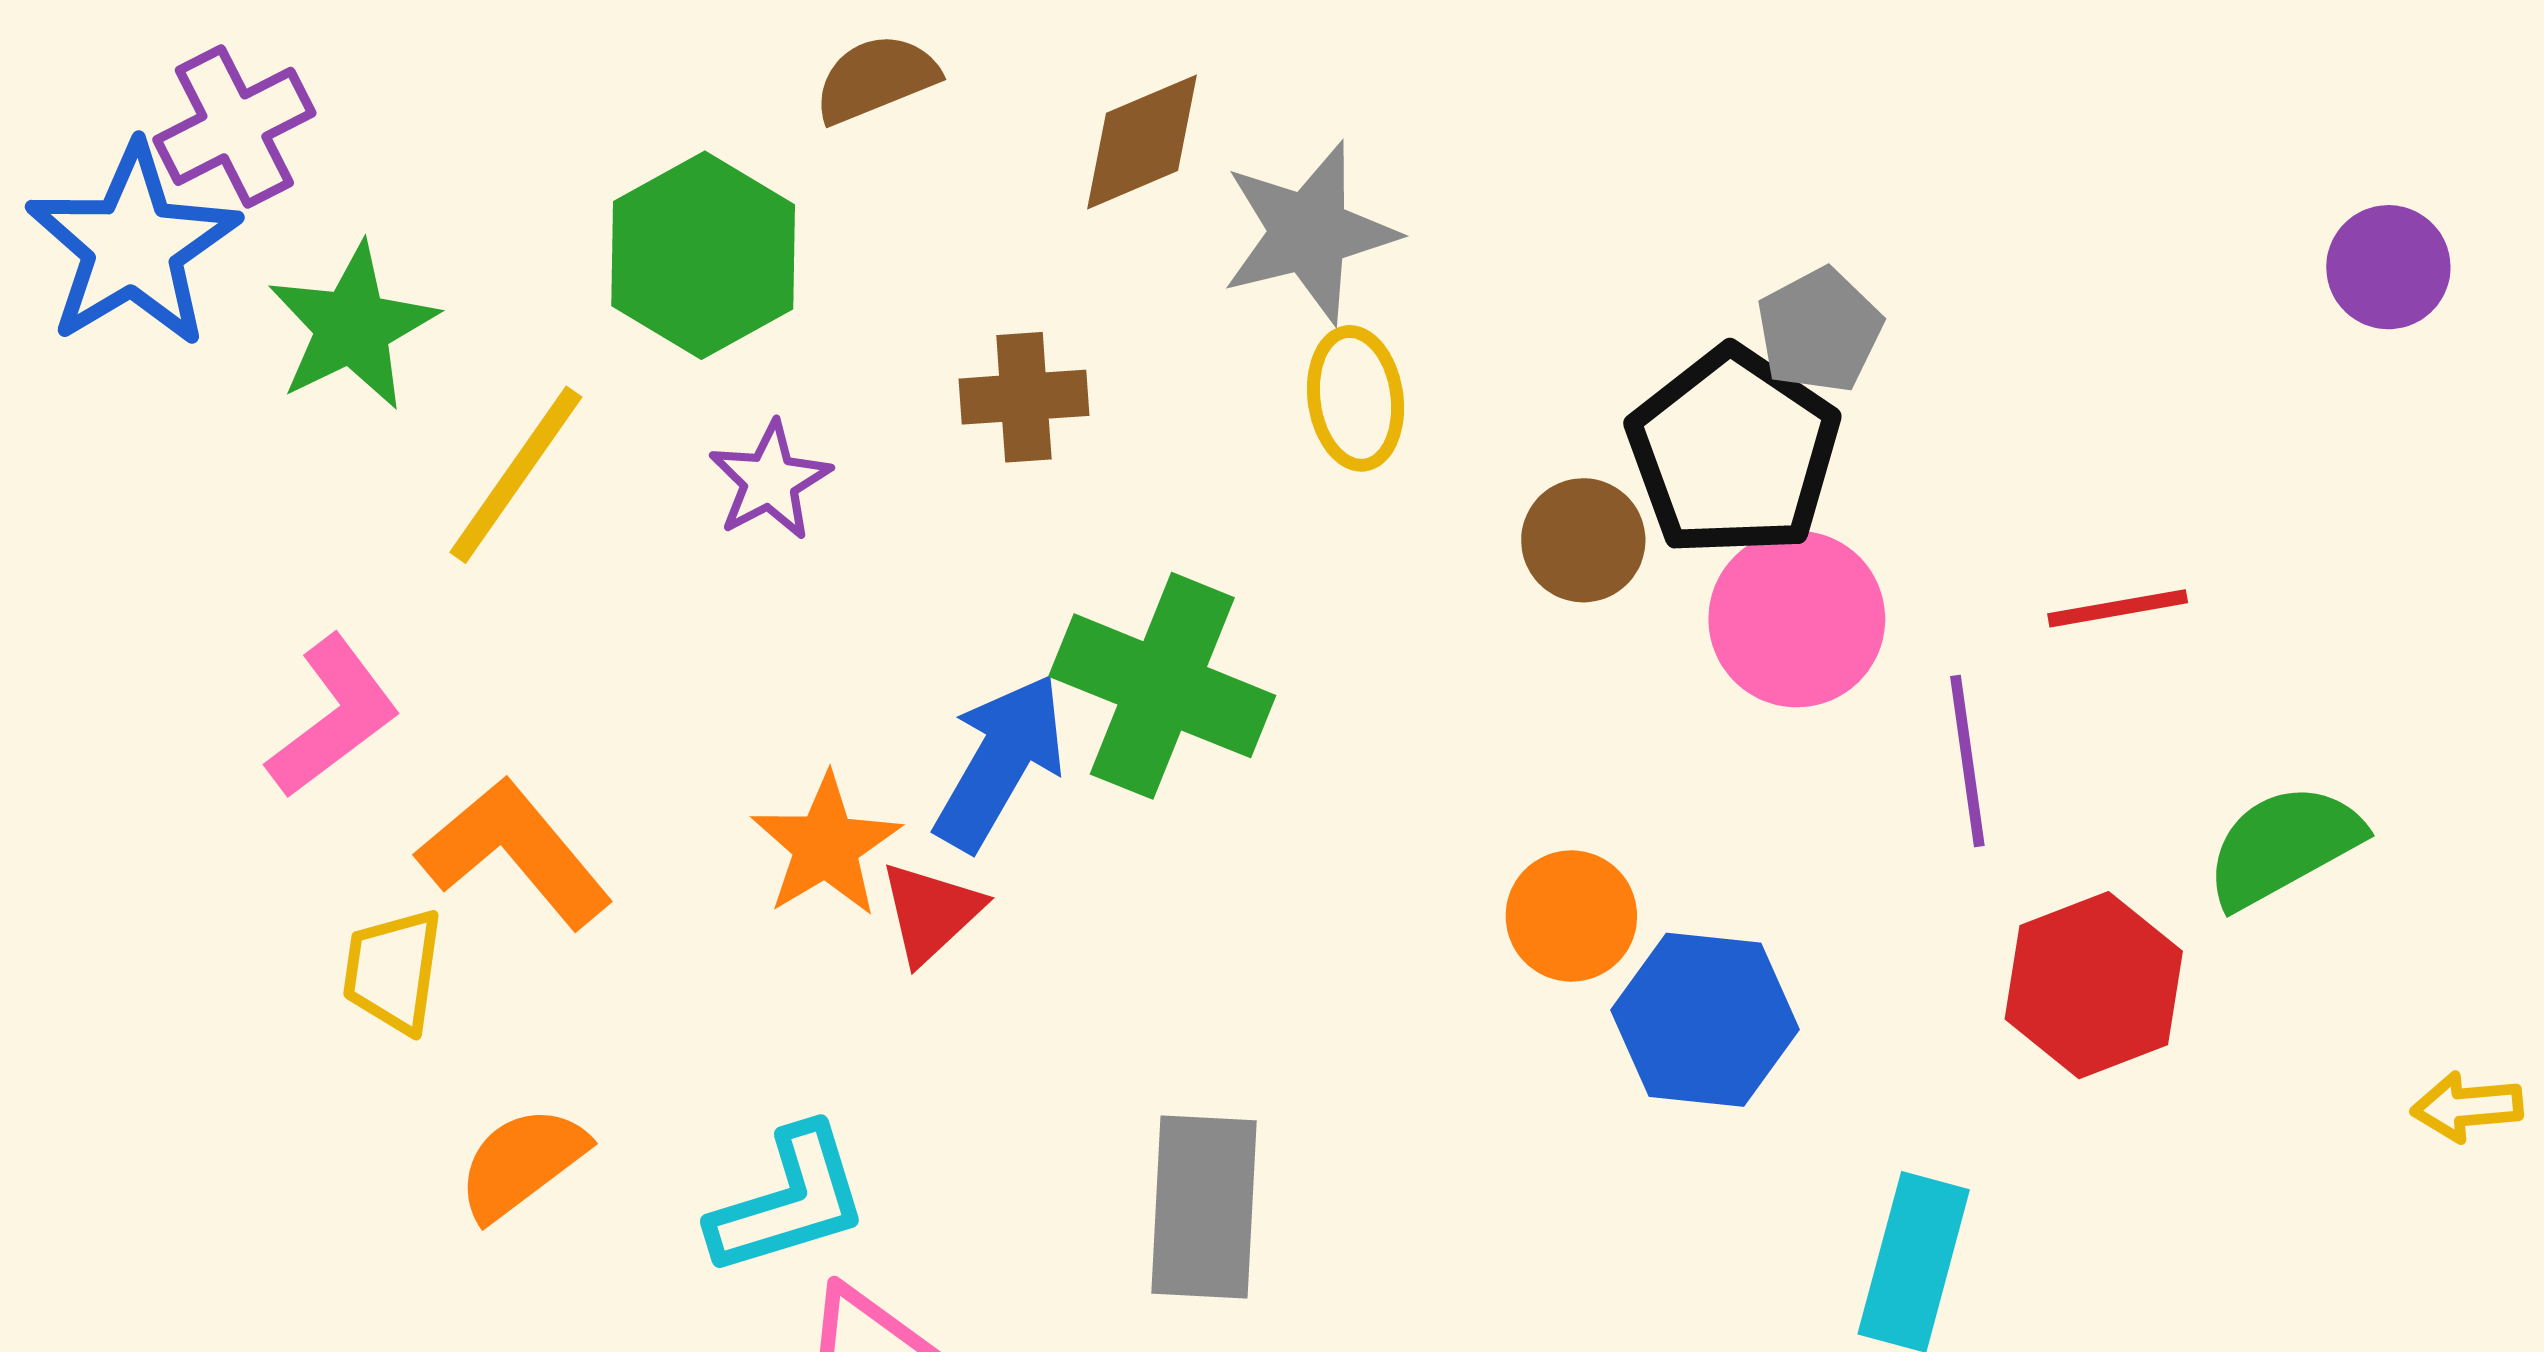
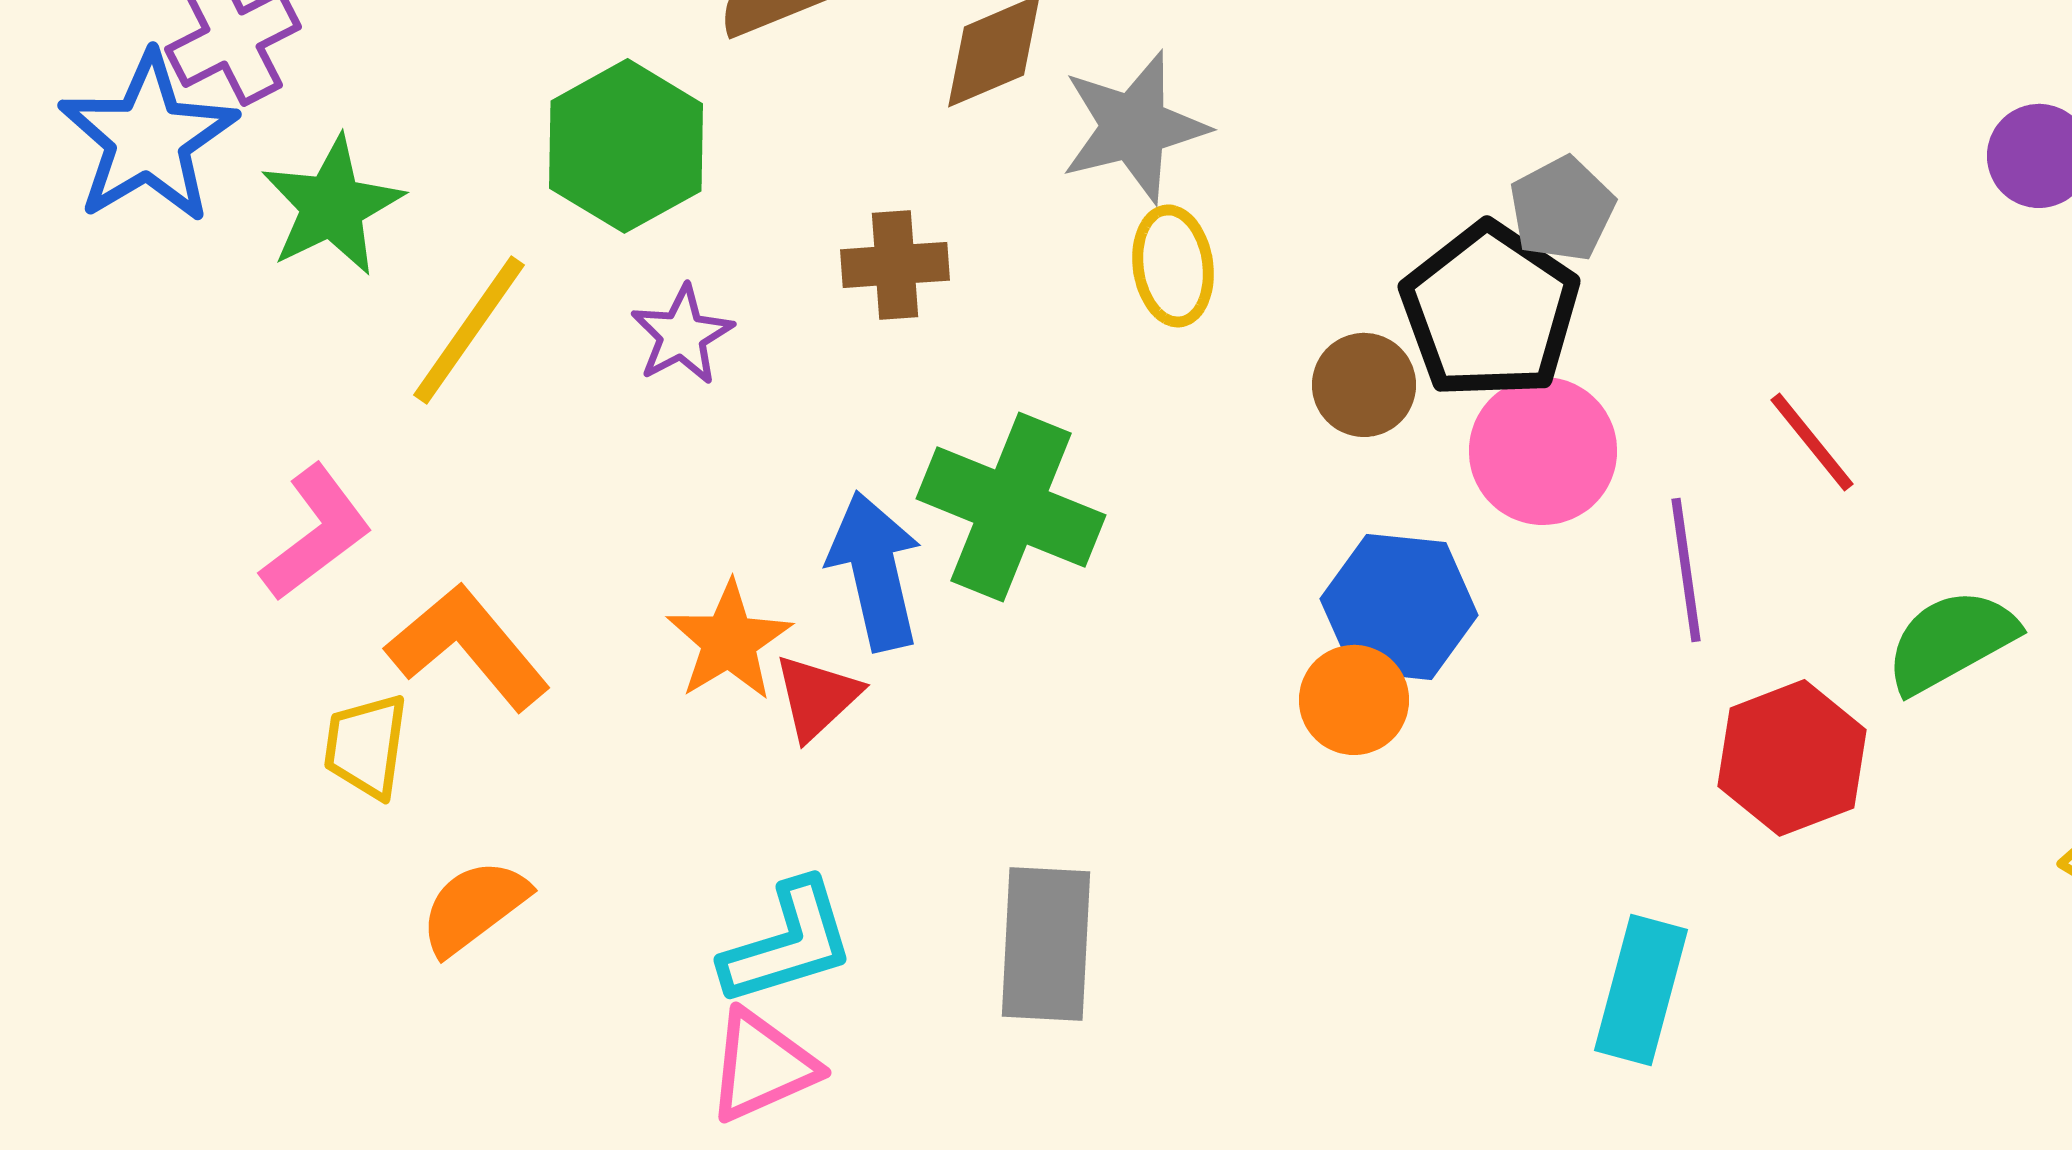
red line: (2118, 608) -> (1812, 442), turned 61
blue arrow: (1000, 762) -> (875, 571), turned -43
blue hexagon: (1705, 1020) -> (1399, 607), moved
cyan L-shape: (789, 1201) -> (788, 943), moved

